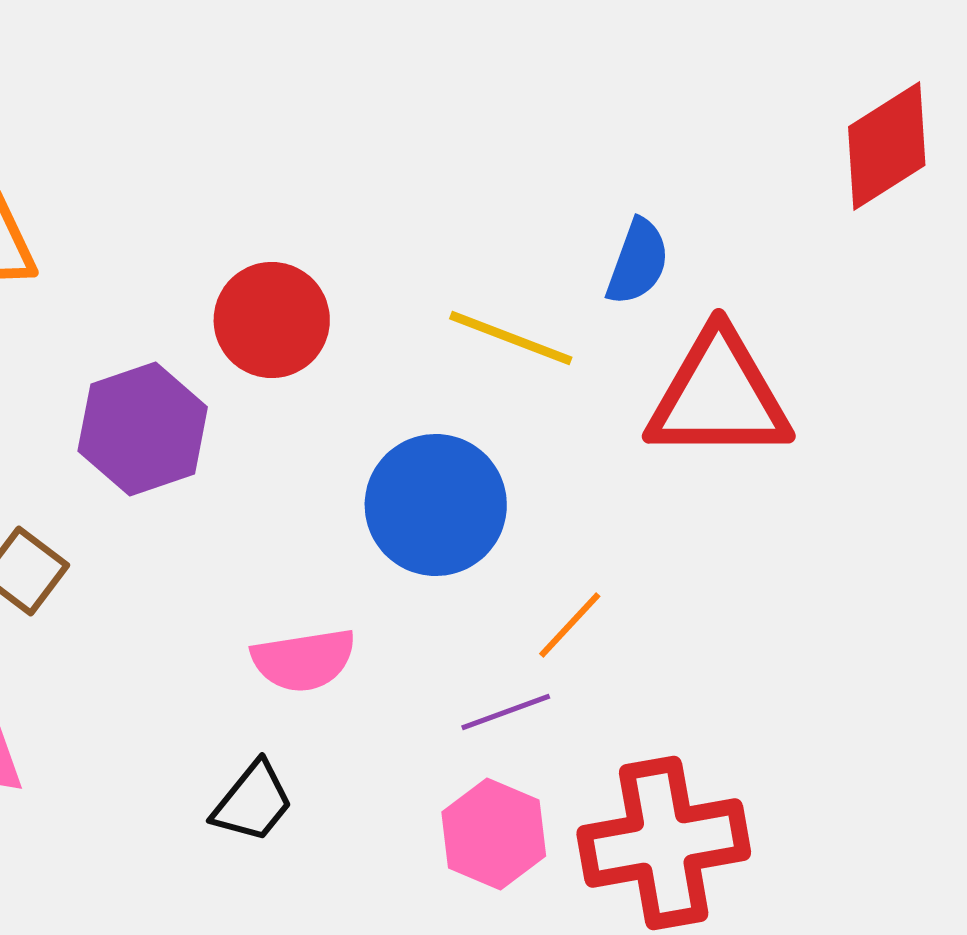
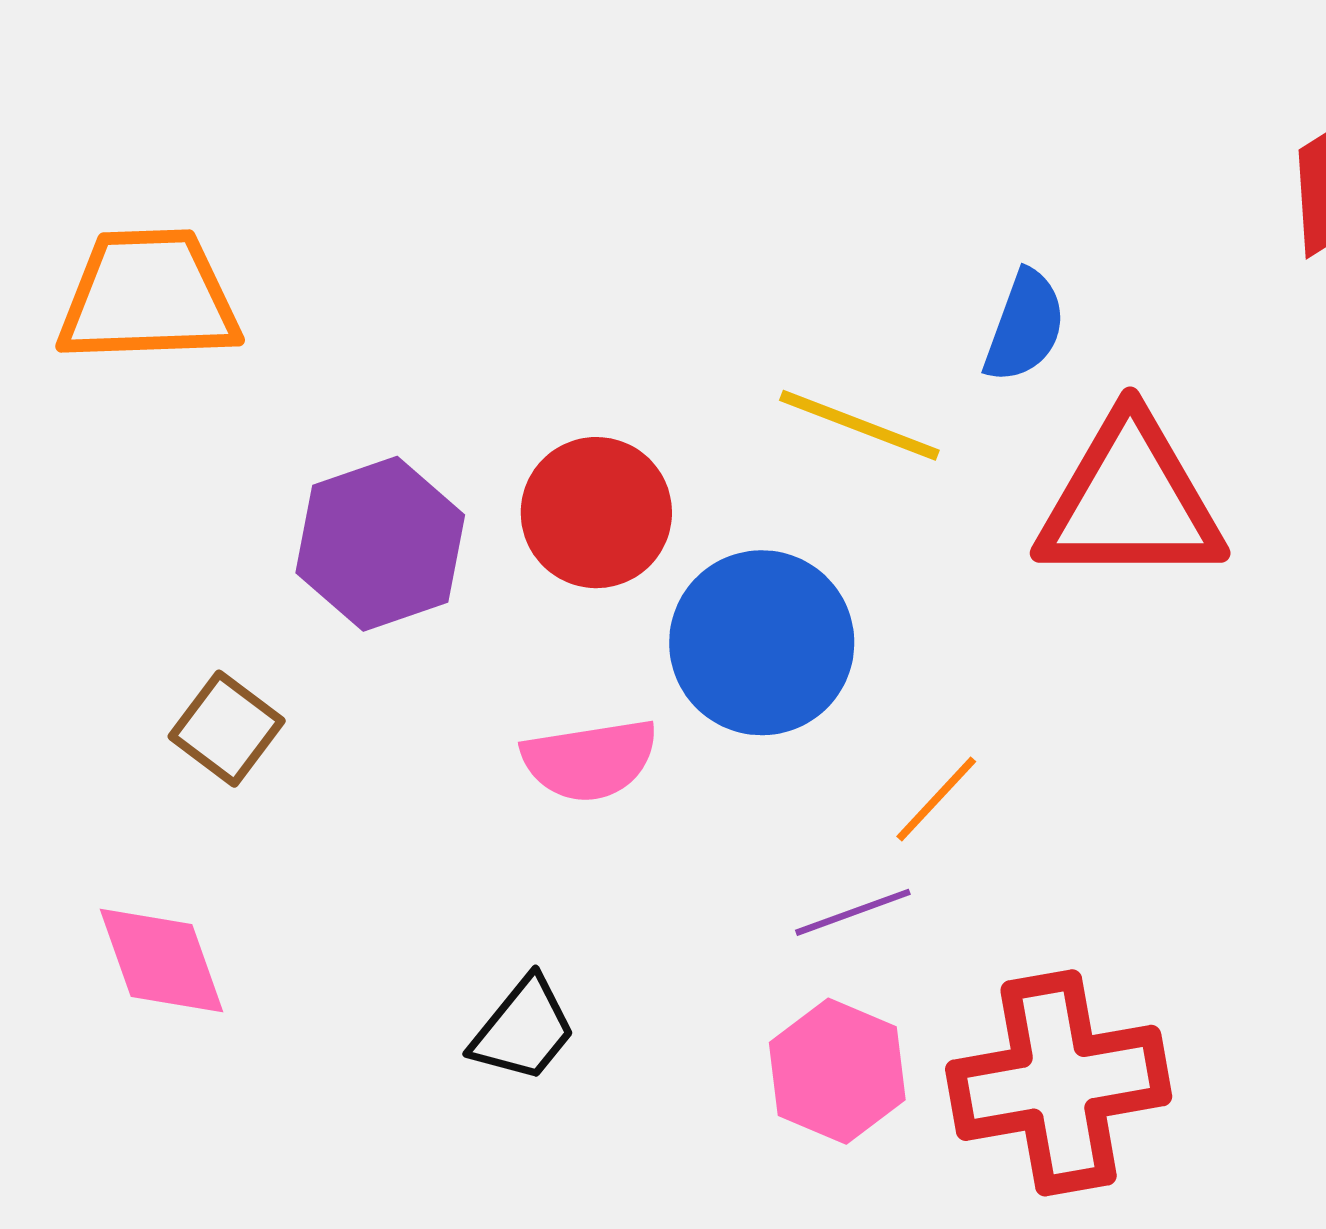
red circle: (272, 320) -> (596, 513), moved
pink semicircle: (304, 660) -> (590, 760), moved

